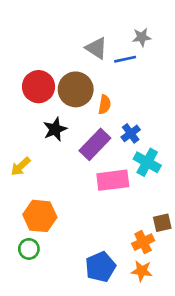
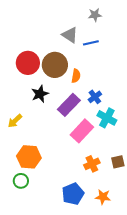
gray star: (142, 37) -> (95, 15), moved
pink rectangle: (113, 180) -> (82, 131), turned -40
orange cross: (143, 242) -> (92, 164), moved

